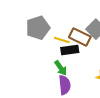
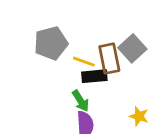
brown rectangle: (80, 37) -> (109, 59), turned 50

